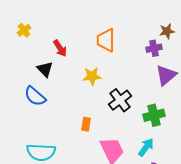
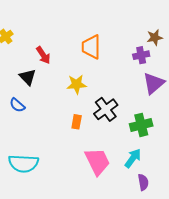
blue semicircle: (35, 96) -> (17, 105), size x0.7
orange rectangle: (86, 124) -> (77, 122), moved

